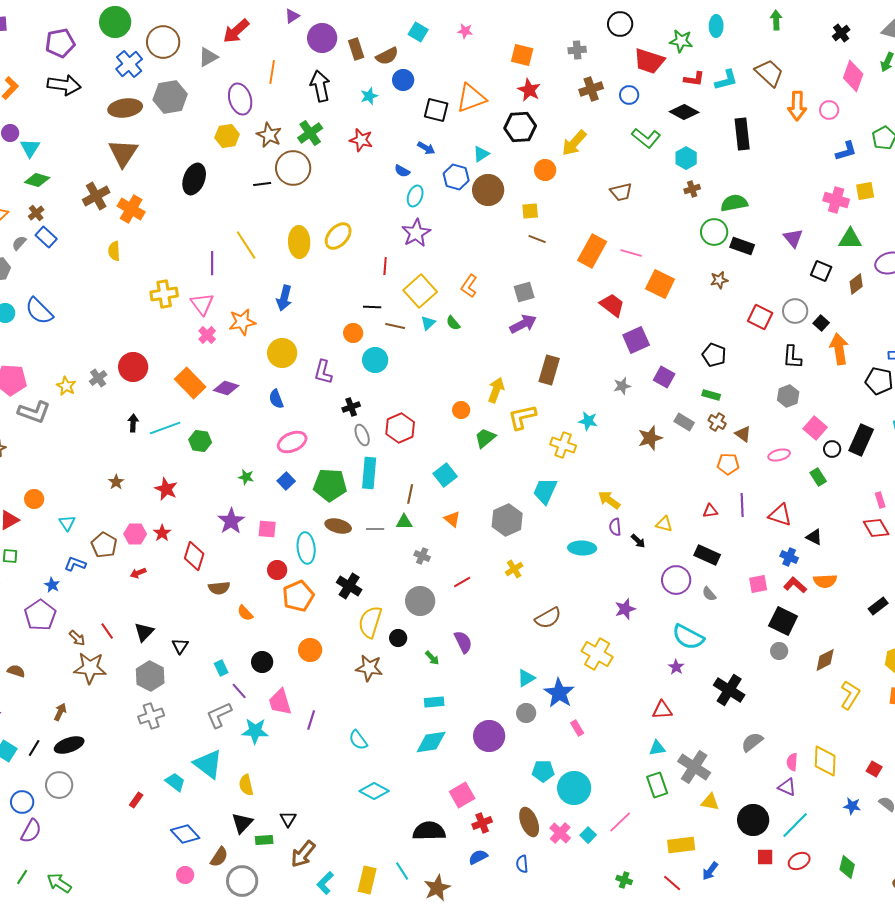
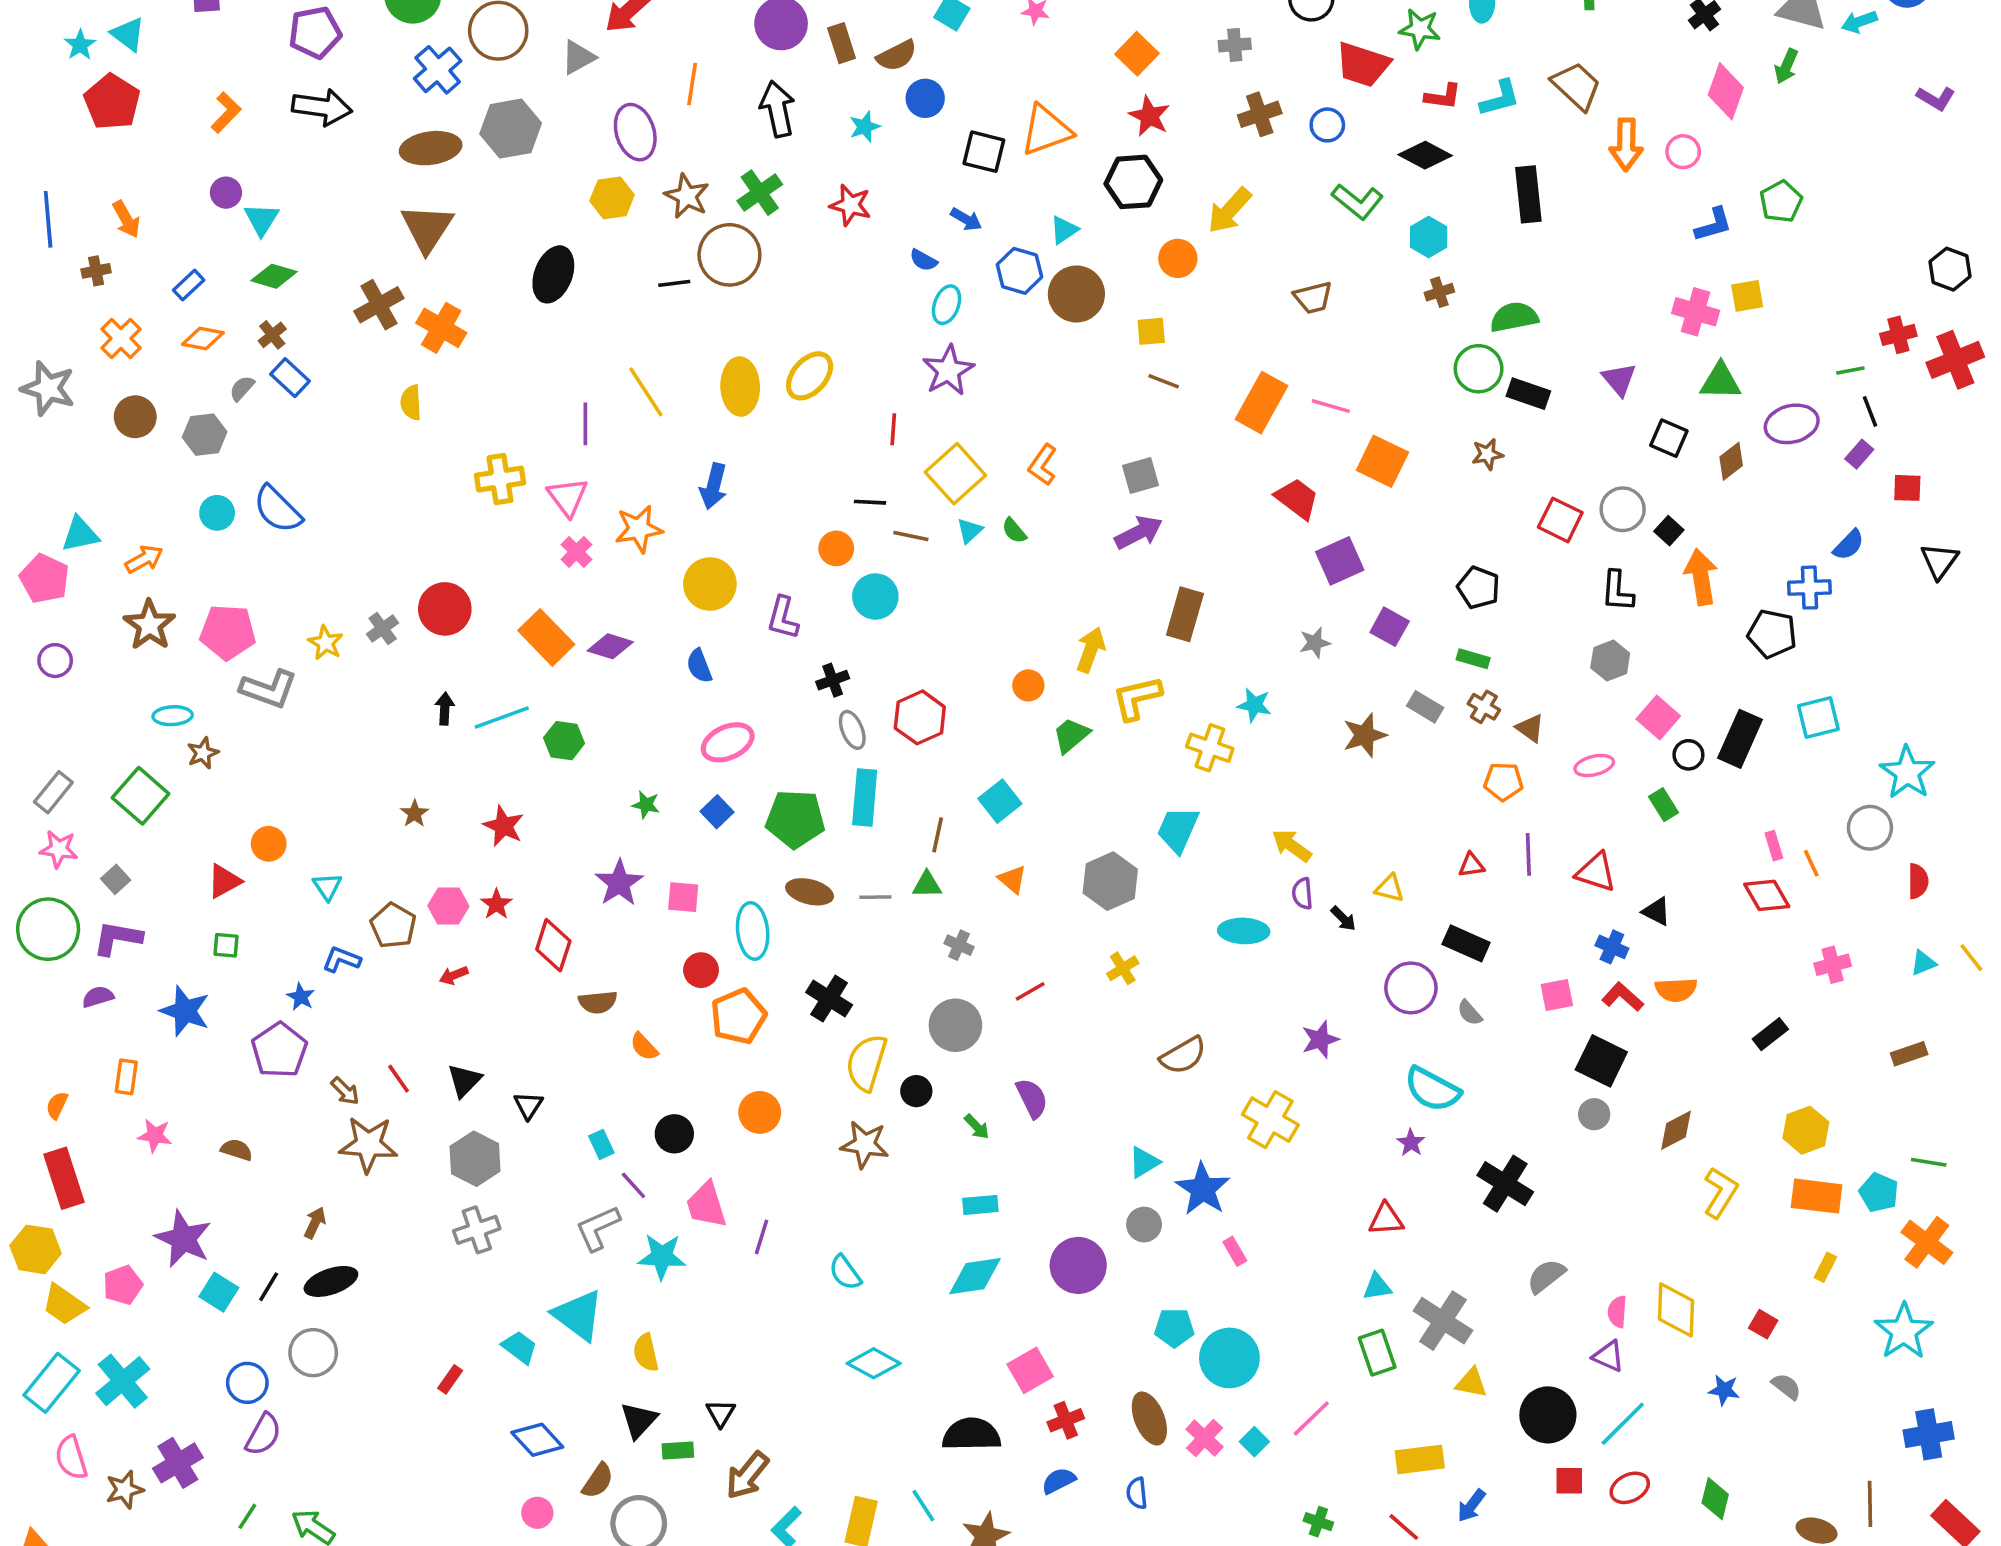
orange square: (522, 55) -> (1137, 54), turned 30

